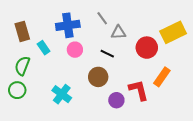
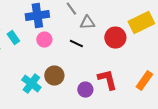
brown circle: (98, 77) -> (54, 76), moved
orange rectangle: (162, 77) -> (144, 81), moved

